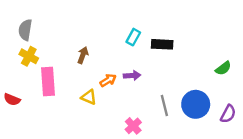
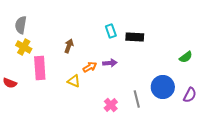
cyan rectangle: (133, 37) -> (111, 31), turned -48
gray line: (164, 106) -> (137, 99), moved

